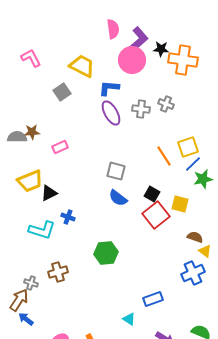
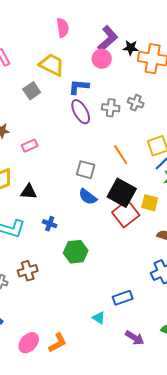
pink semicircle: (113, 29) -> (63, 28), moved
pink circle: (132, 60) -> (102, 59), size x0.7
orange line: (164, 156) -> (121, 155), moved
black triangle: (49, 193) -> (29, 192), moved, turned 30
black square: (152, 194) -> (122, 193), size x1.8
blue cross: (68, 217) -> (50, 224), moved

